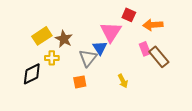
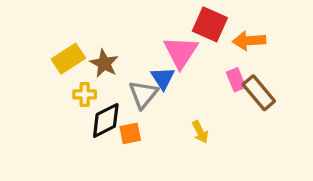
red square: (129, 15) -> (210, 24), size x1.5
black diamond: (32, 74) -> (106, 120), moved

